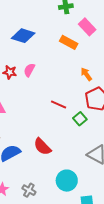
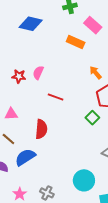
blue diamond: (23, 36) -> (31, 24), moved
red line: (59, 105) -> (56, 97), moved
red semicircle: (42, 147) -> (41, 129), moved, turned -126

